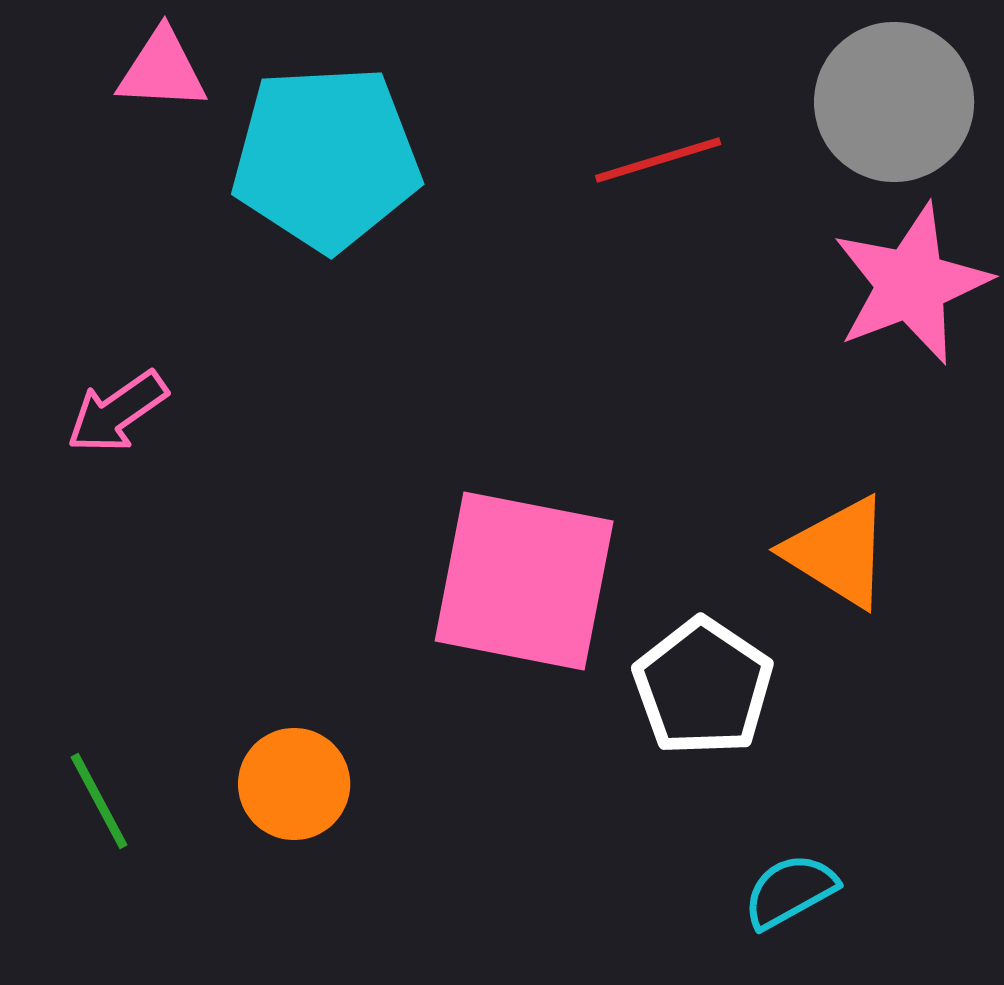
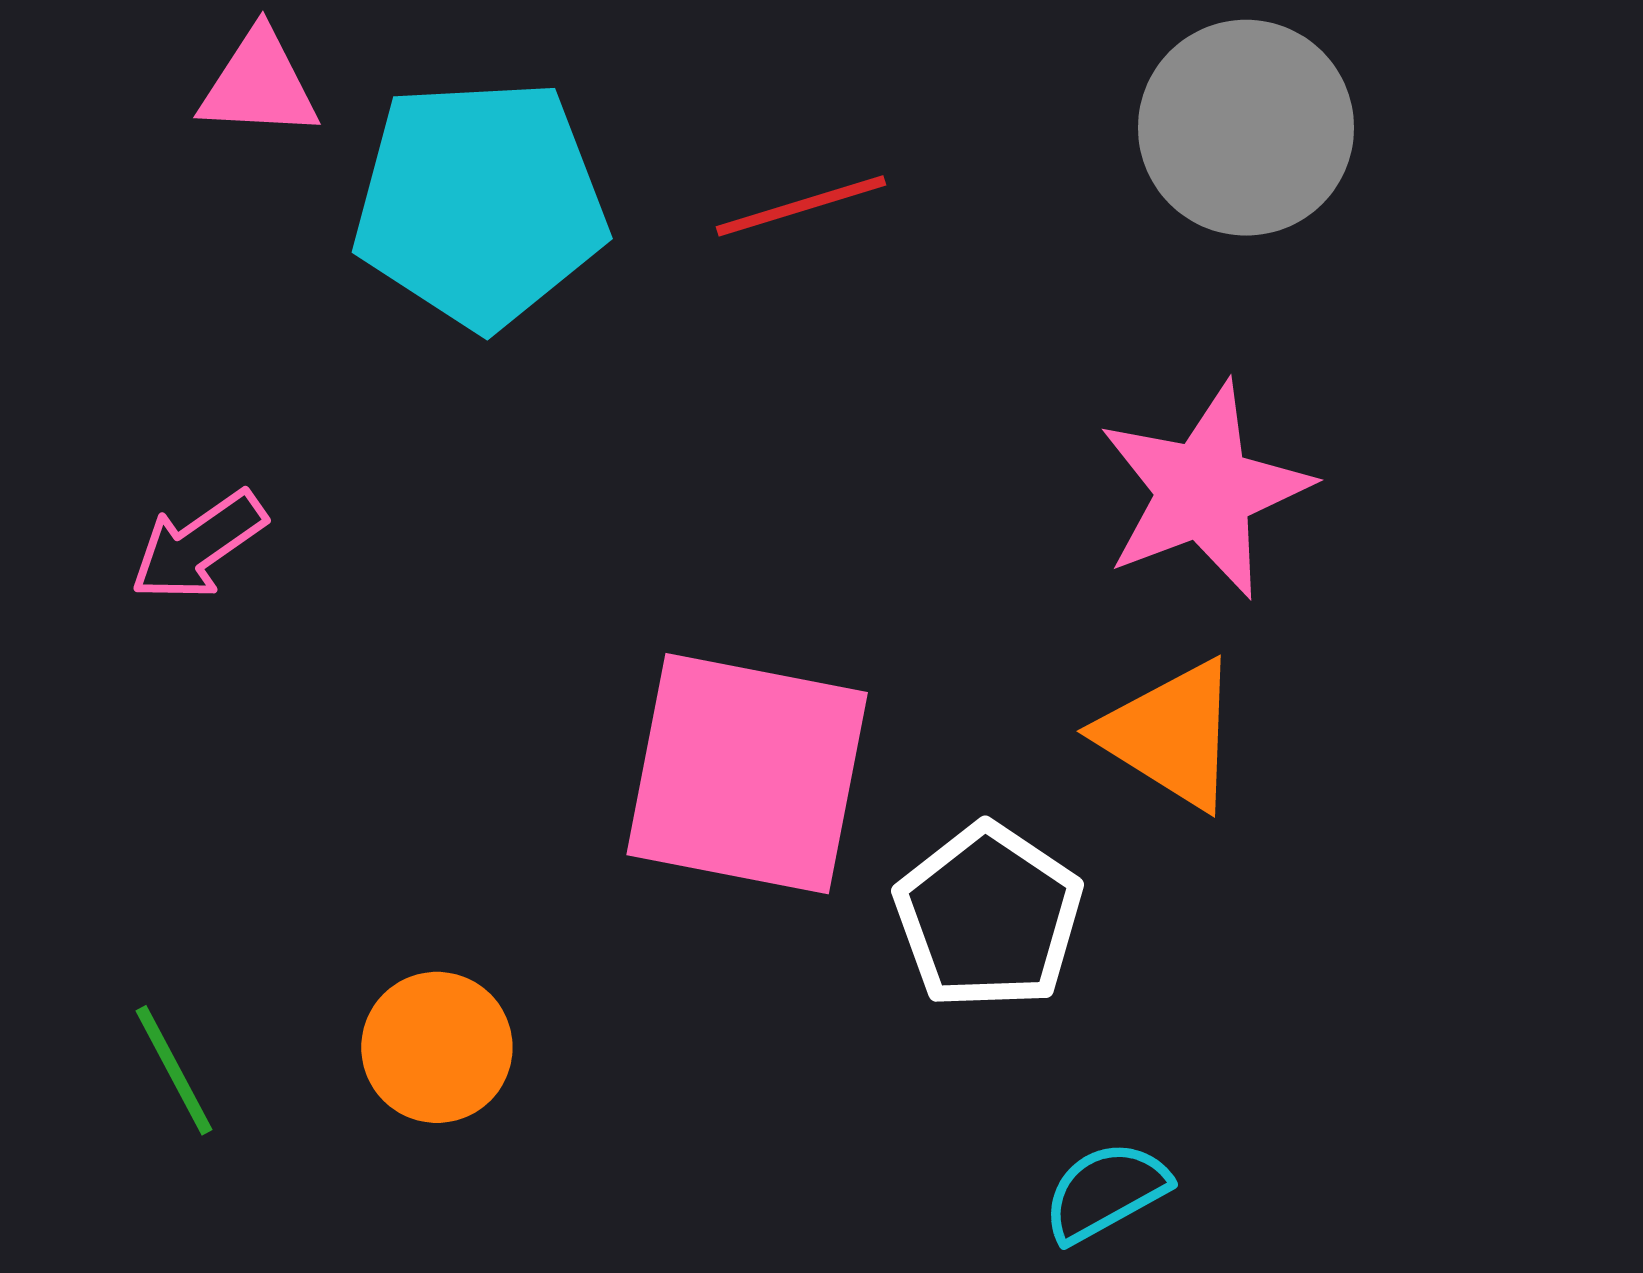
red line: (658, 160) -> (801, 206), moved
pink star: (911, 284) -> (1204, 490), moved

